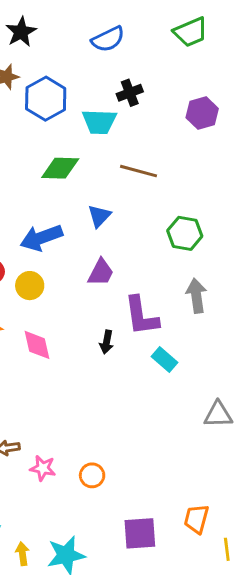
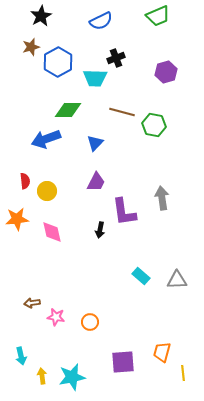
green hexagon: (185, 233) -> (154, 125), moved
blue arrow: (41, 238) -> (46, 139), moved
cyan rectangle: (165, 359) -> (141, 276), moved

